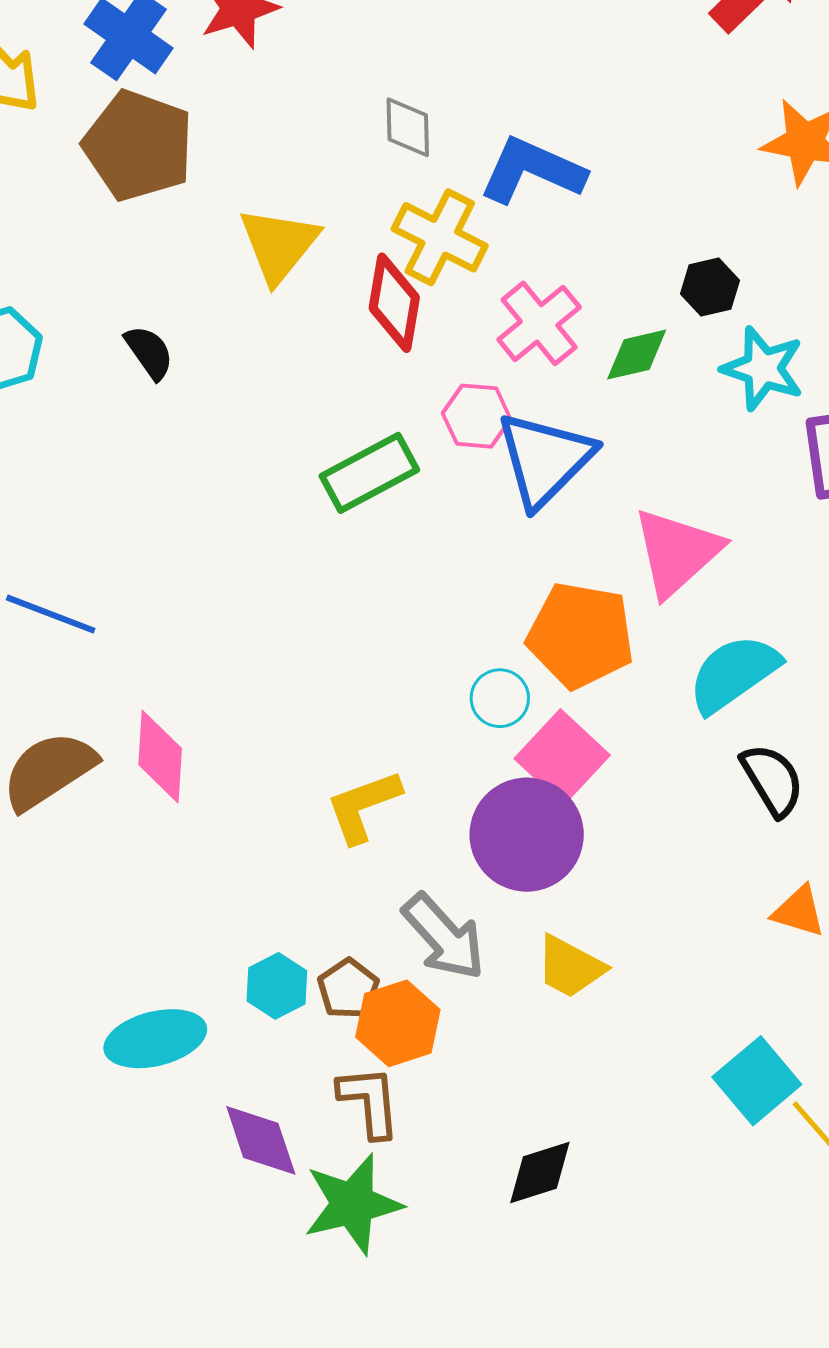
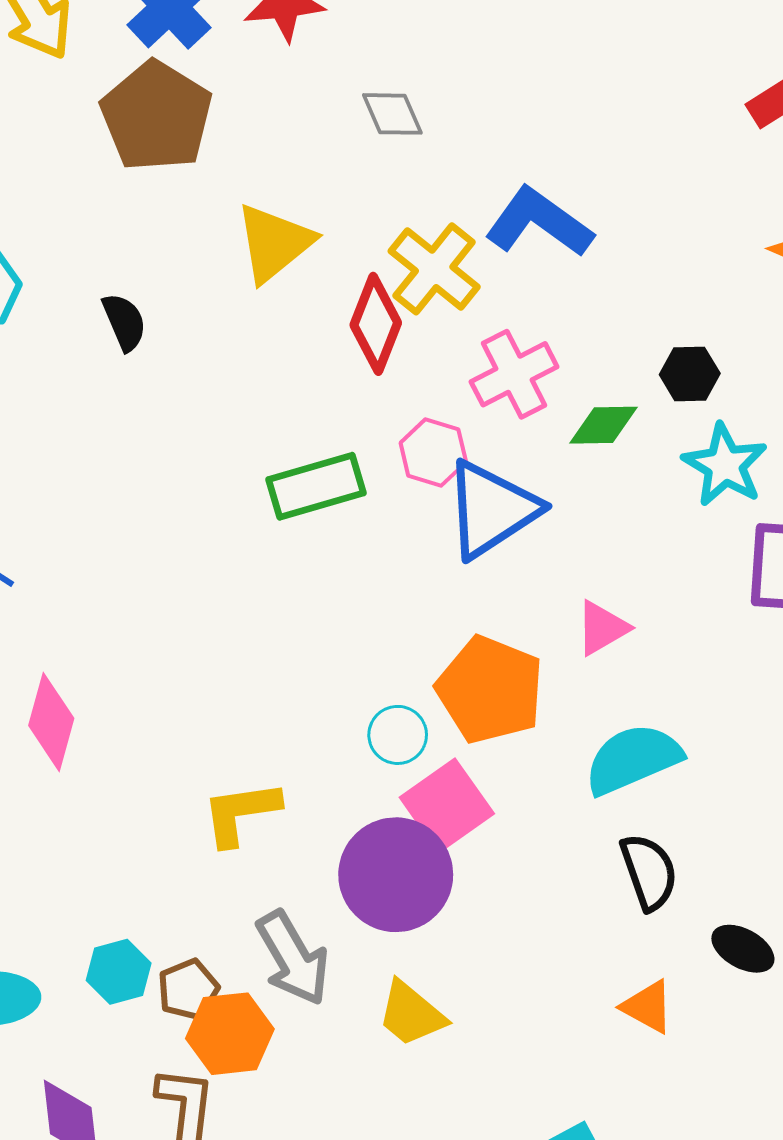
gray diamond: (408, 127) -> (392, 114), moved, turned -34
pink triangle: (677, 552) -> (602, 628), size x0.6

